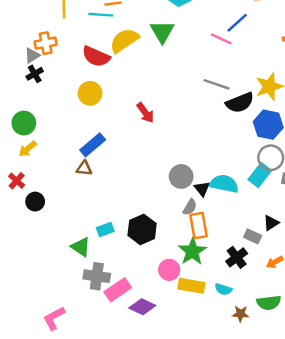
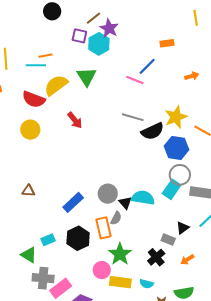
red arrow: (145, 113) -> (75, 120), moved
blue rectangle: (93, 145) -> (73, 202), moved
orange rectangle: (199, 226) -> (104, 228), moved

